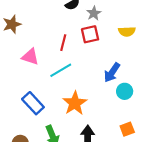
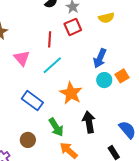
pink triangle: (30, 57) -> (22, 58), turned 42
cyan circle: (125, 91) -> (104, 80), moved
orange square: (127, 129) -> (122, 76), moved

